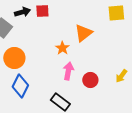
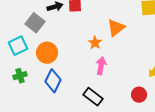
red circle: (90, 80) -> (139, 95), moved

